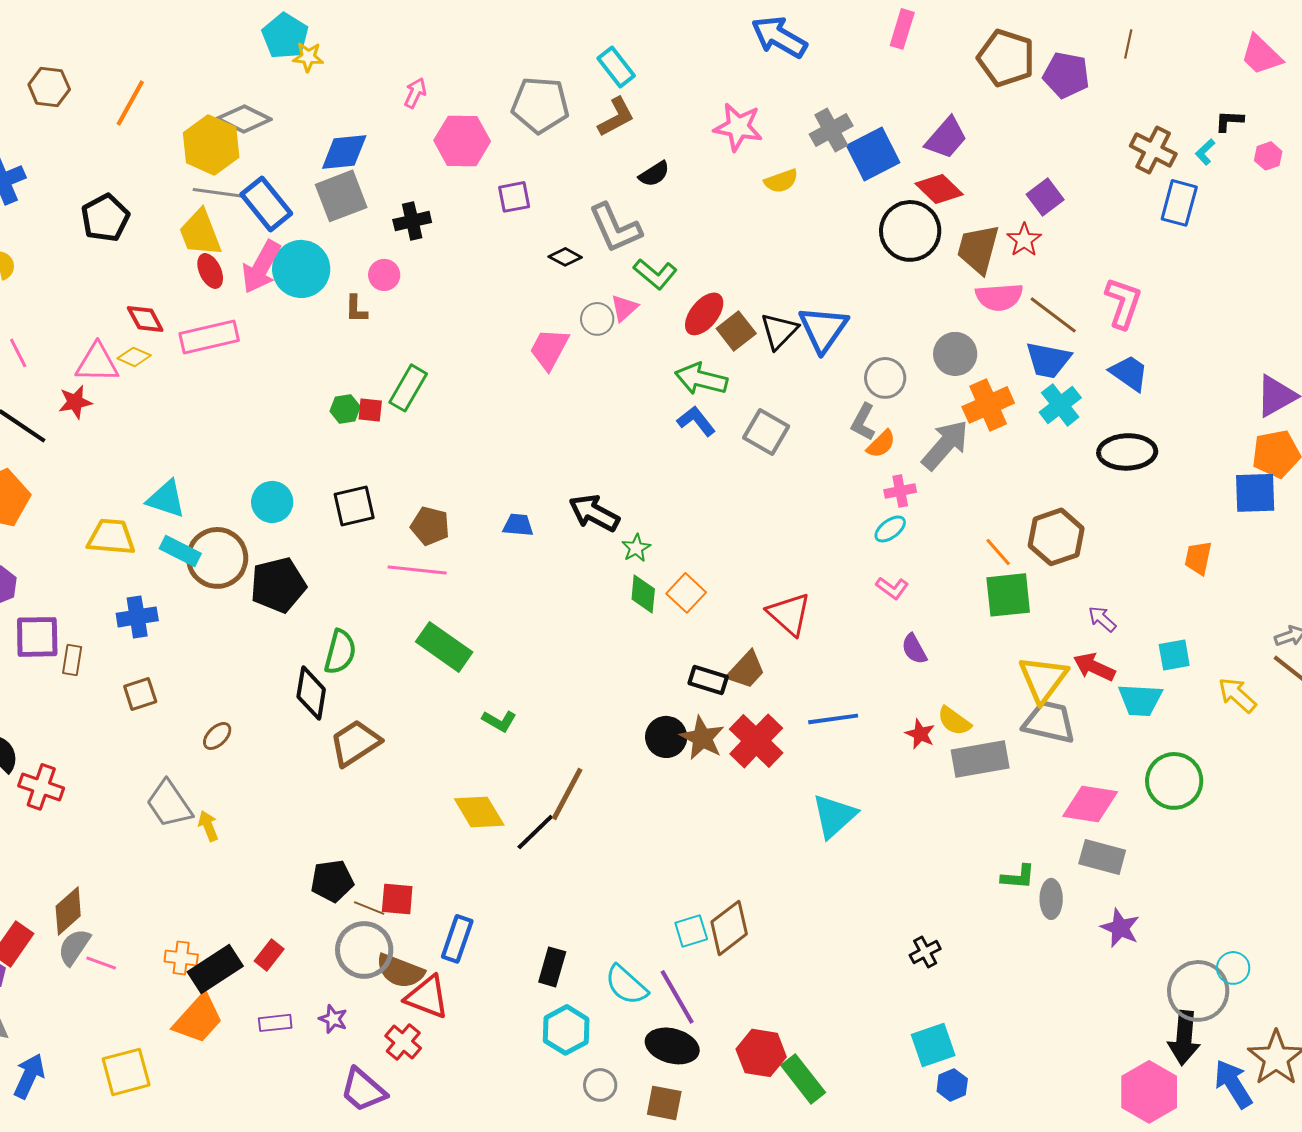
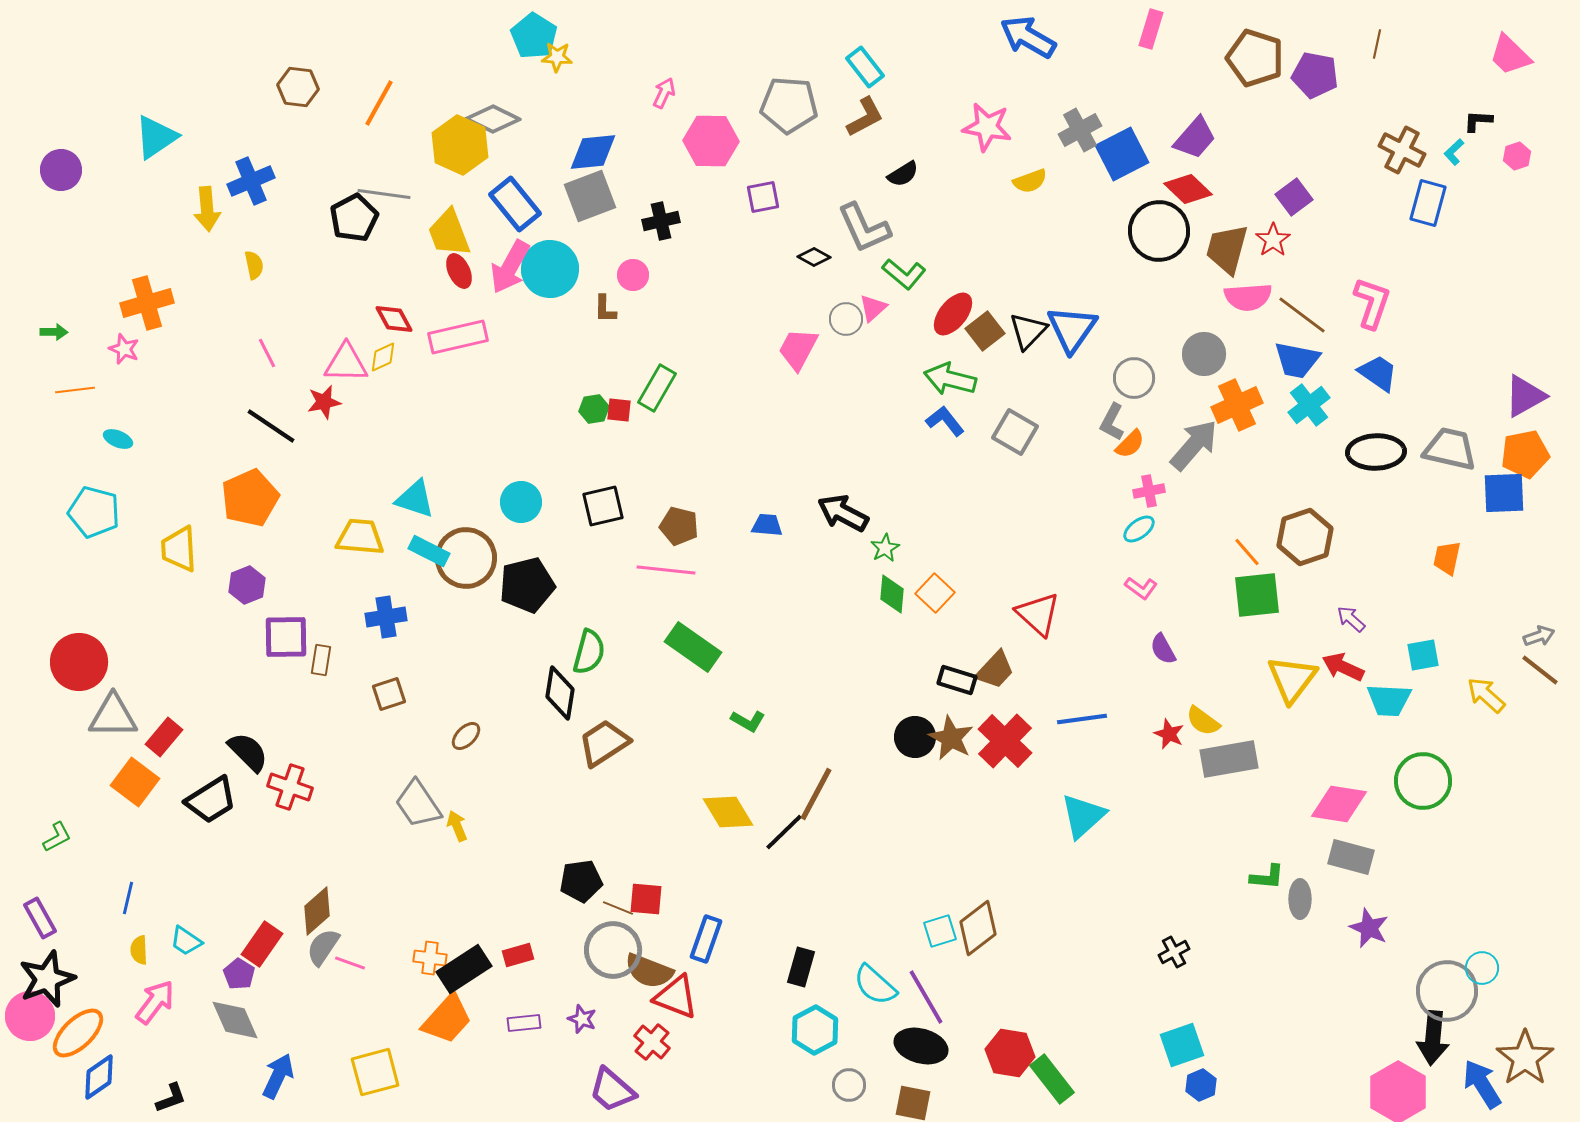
gray line: (219, 193) -> (384, 194), moved
yellow diamond: (134, 357) -> (383, 357), turned -48
gray trapezoid: (1049, 722) -> (1450, 449), moved
red rectangle: (269, 955) -> (518, 955), turned 36

